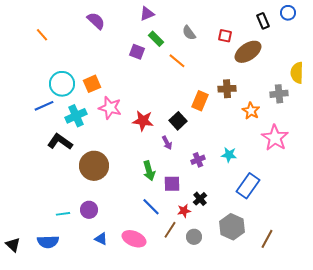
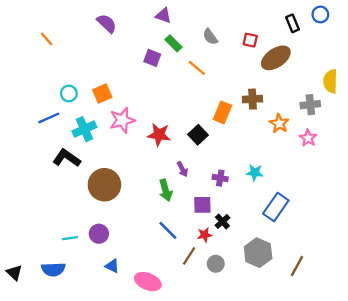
purple triangle: (147, 14) -> (163, 16), turned 42
cyan circle: (62, 84) -> (69, 93), size x0.6
pink star: (110, 108) -> (122, 120), turned -30
pink star: (275, 138) -> (308, 138), moved, size x0.6
purple arrow: (167, 143) -> (182, 169), moved
purple cross: (198, 160) -> (220, 178), turned 32
purple square: (172, 184) -> (202, 205), moved
pink ellipse: (134, 239) -> (148, 282), moved

